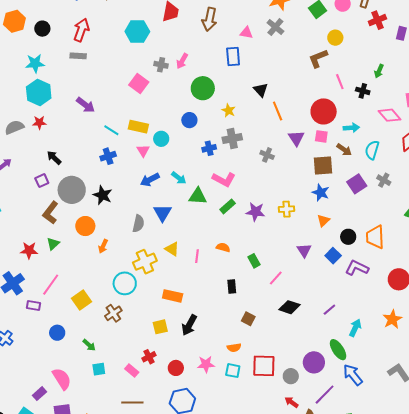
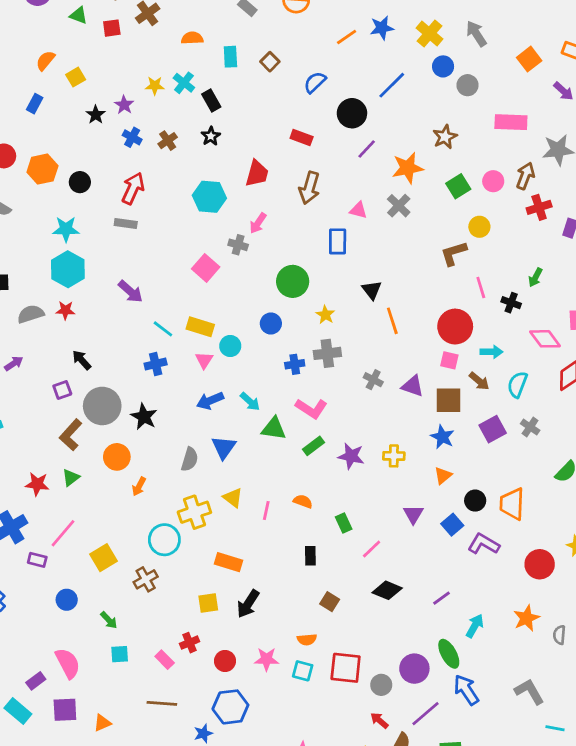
pink arrow: (182, 61) -> (258, 223), moved
purple triangle: (296, 138) -> (413, 386), moved, turned -42

